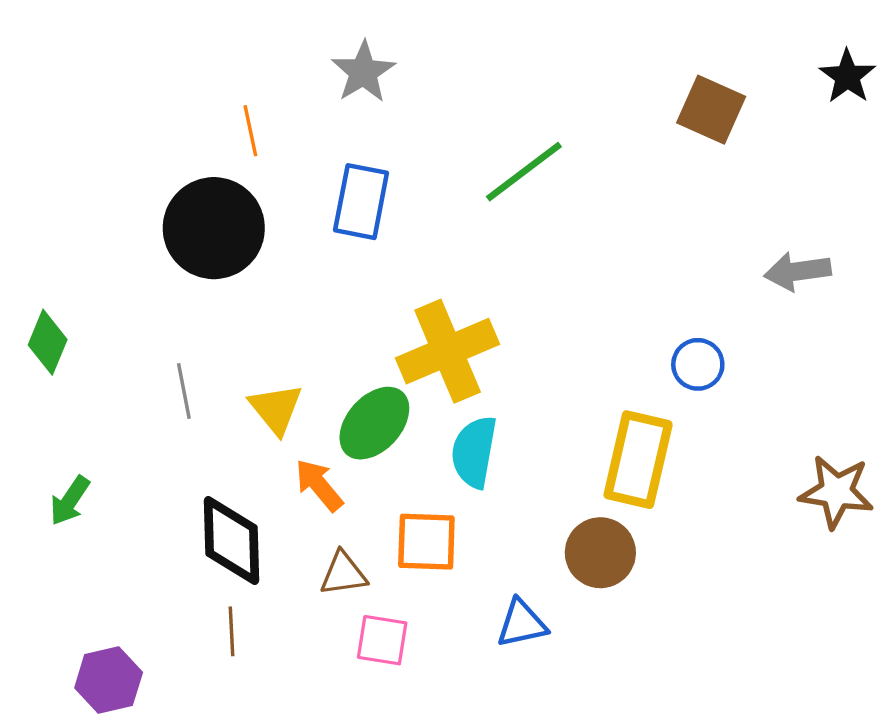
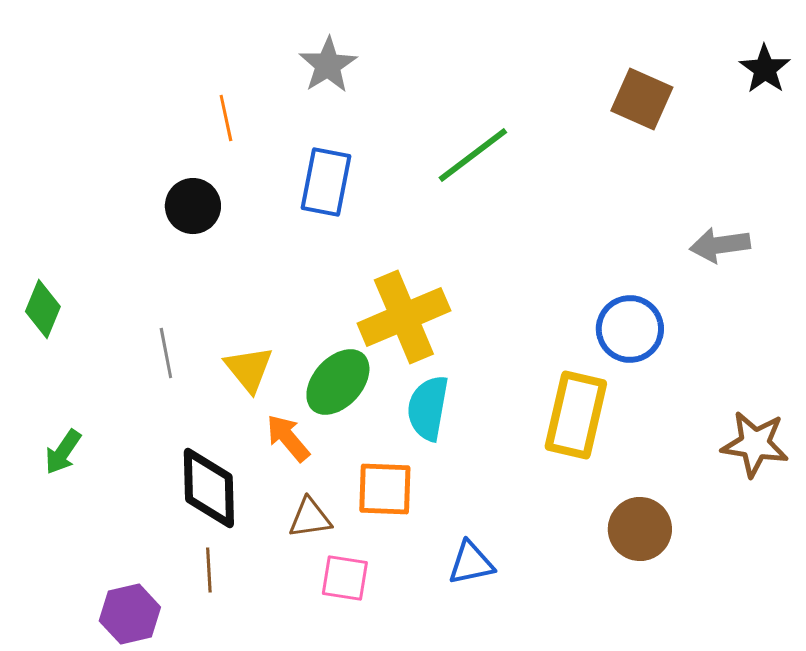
black circle: (214, 228) -> (193, 206), size x0.6
blue circle: (698, 364) -> (630, 329), size x1.4
brown circle: (600, 553) -> (640, 529), moved
purple hexagon: (109, 680) -> (130, 614), moved

